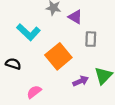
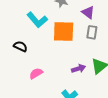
purple triangle: (75, 17) -> (88, 12), moved
orange square: (58, 56) -> (64, 31), moved, turned 35

